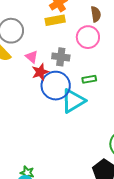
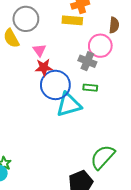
gray cross: (61, 57) -> (87, 61), moved

